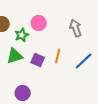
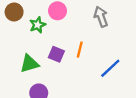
green triangle: (15, 56) -> (29, 64), moved
blue line: (84, 61) -> (110, 68), moved

